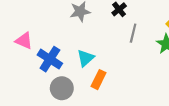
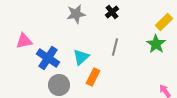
gray line: (133, 33) -> (115, 47), moved
pink triangle: (24, 41) -> (24, 41), turned -36

